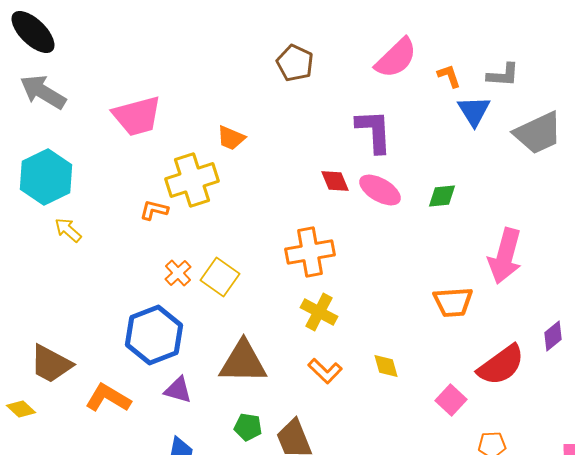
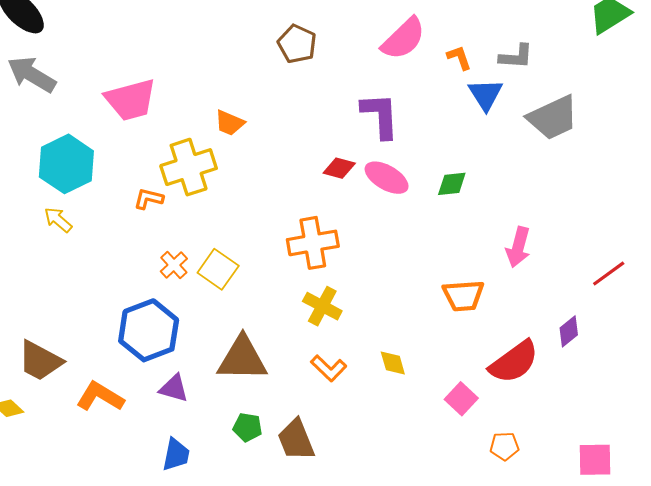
cyan hexagon: (46, 177) -> (66, 164), moved
red diamond: (335, 181) -> (339, 168), turned -52
pink arrow: (505, 256) -> (518, 247), size x0.7

